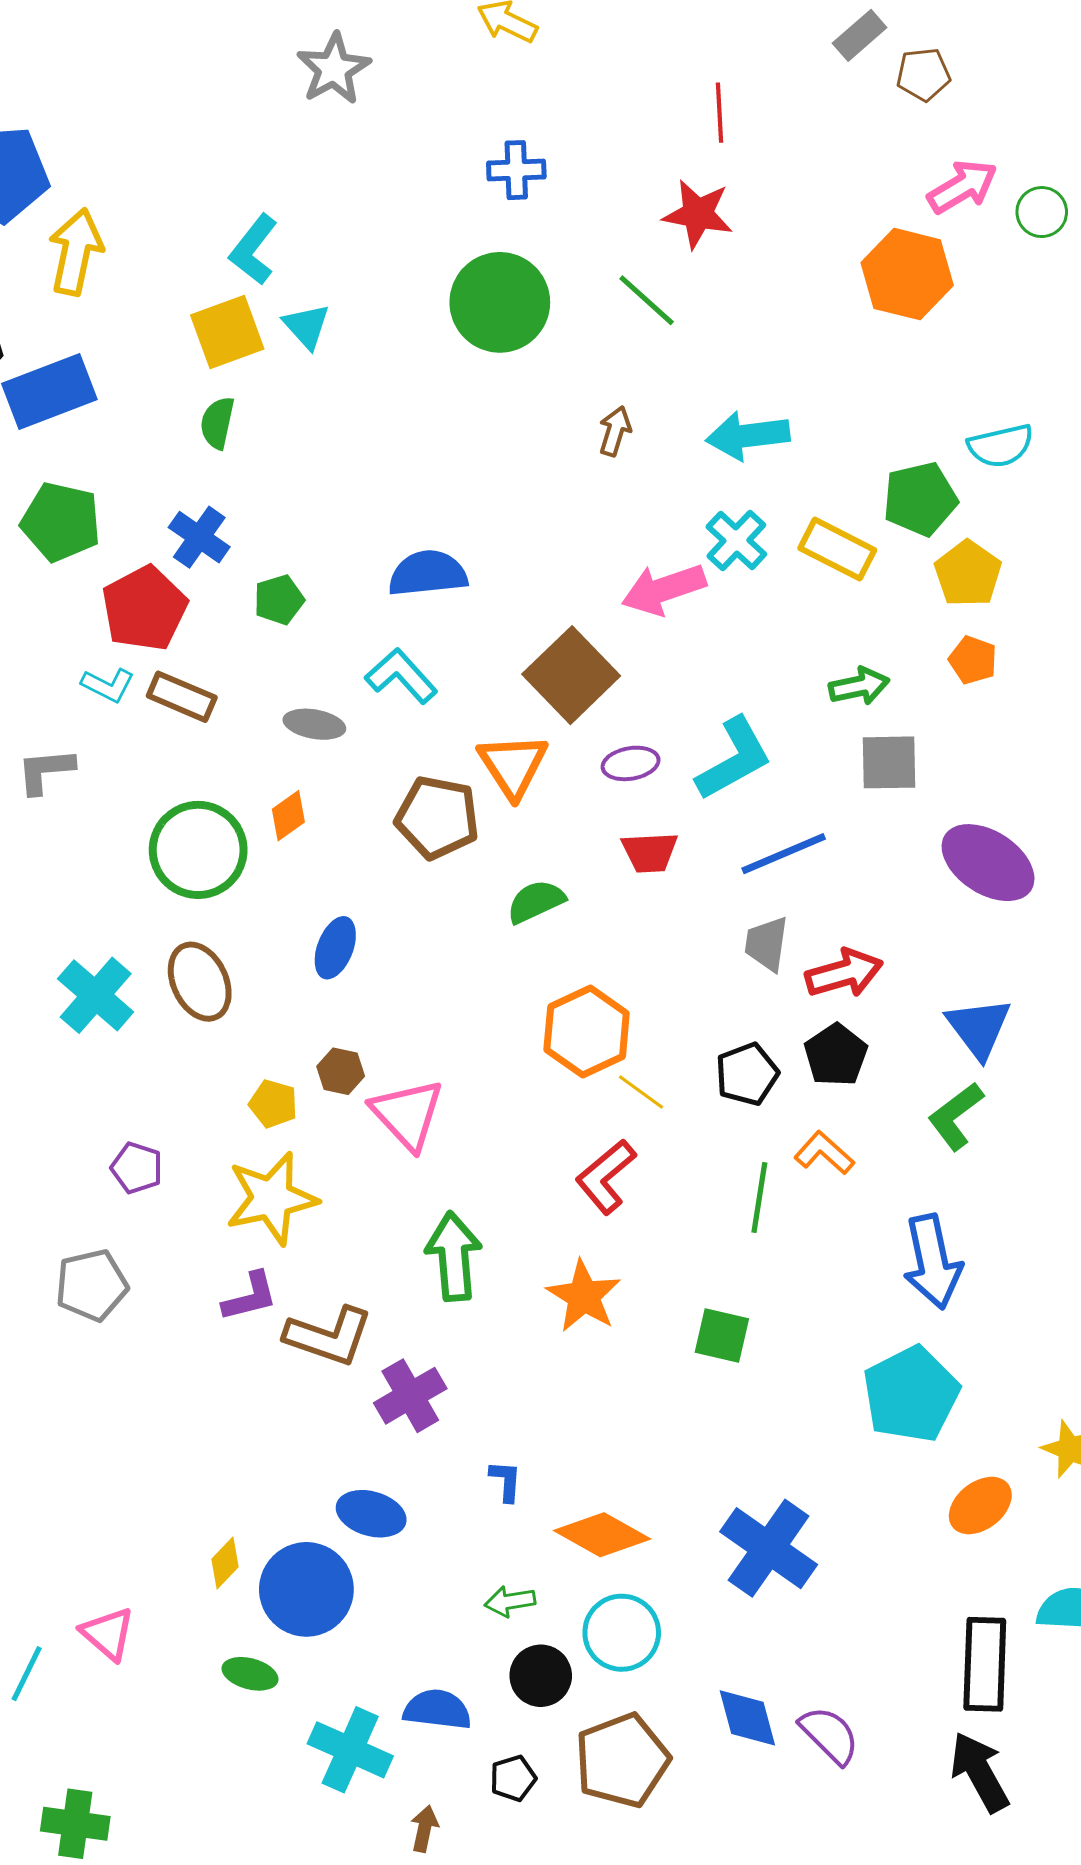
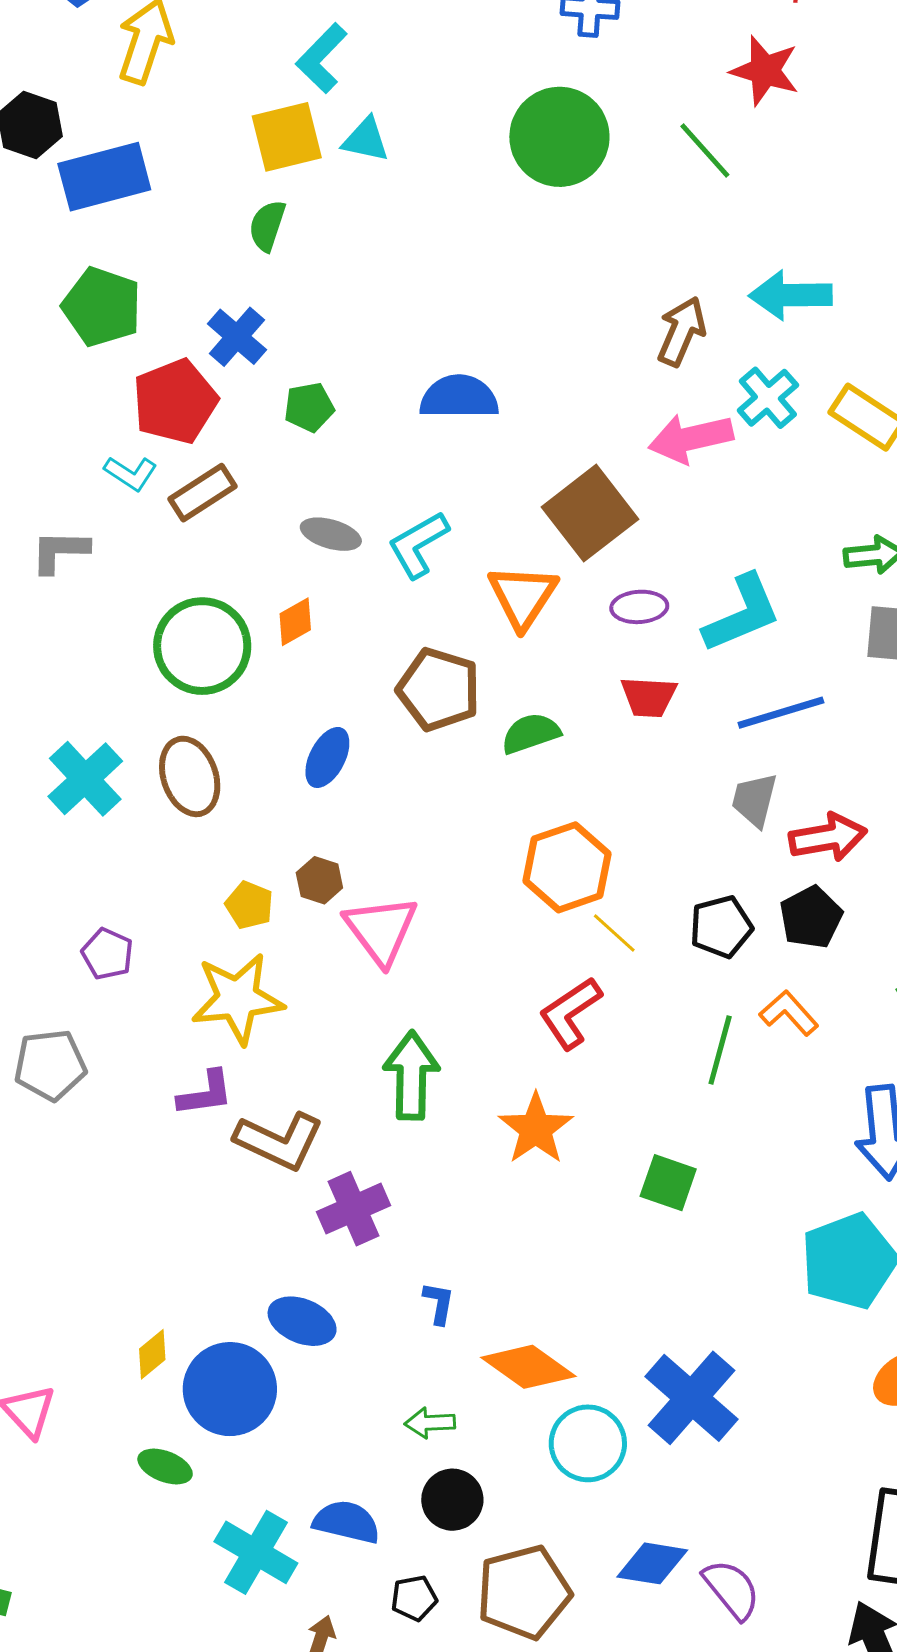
cyan triangle: (307, 326) -> (366, 140), turned -42
brown arrow: (615, 431) -> (682, 331), moved, size x1.4
cyan L-shape: (401, 676) -> (418, 545), moved, turned -84
brown rectangle: (182, 697) -> (202, 493), turned -62
brown pentagon: (437, 817) -> (439, 689), moved
cyan circle: (622, 1633) -> (588, 1443), moved
blue diamond: (747, 1718) -> (652, 1563), turned -72

